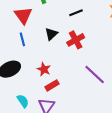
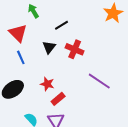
black line: (76, 13) -> (61, 25), moved
red cross: (76, 40) -> (75, 49), turned -30

